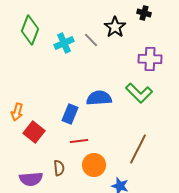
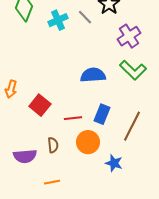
purple cross: (150, 59) -> (129, 36), moved, turned -35
blue rectangle: (70, 114) -> (102, 114), moved
red square: (34, 132) -> (40, 105), moved

